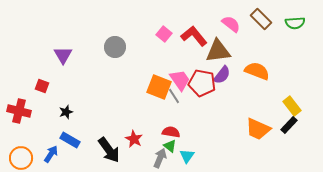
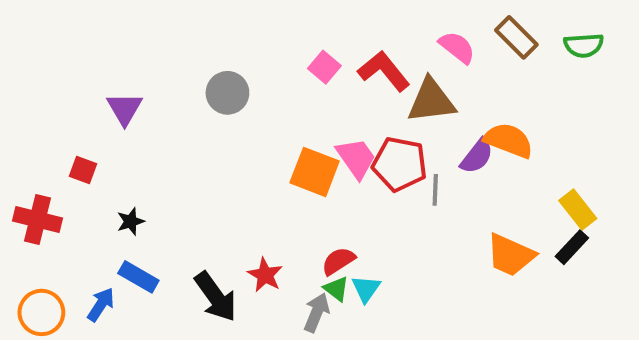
purple semicircle: (222, 75) -> (477, 156), moved
gray line: (174, 96) -> (435, 190), moved, turned 35
red semicircle: (171, 132) -> (338, 261), turned -42
cyan triangle: (187, 156) -> (366, 289), moved

